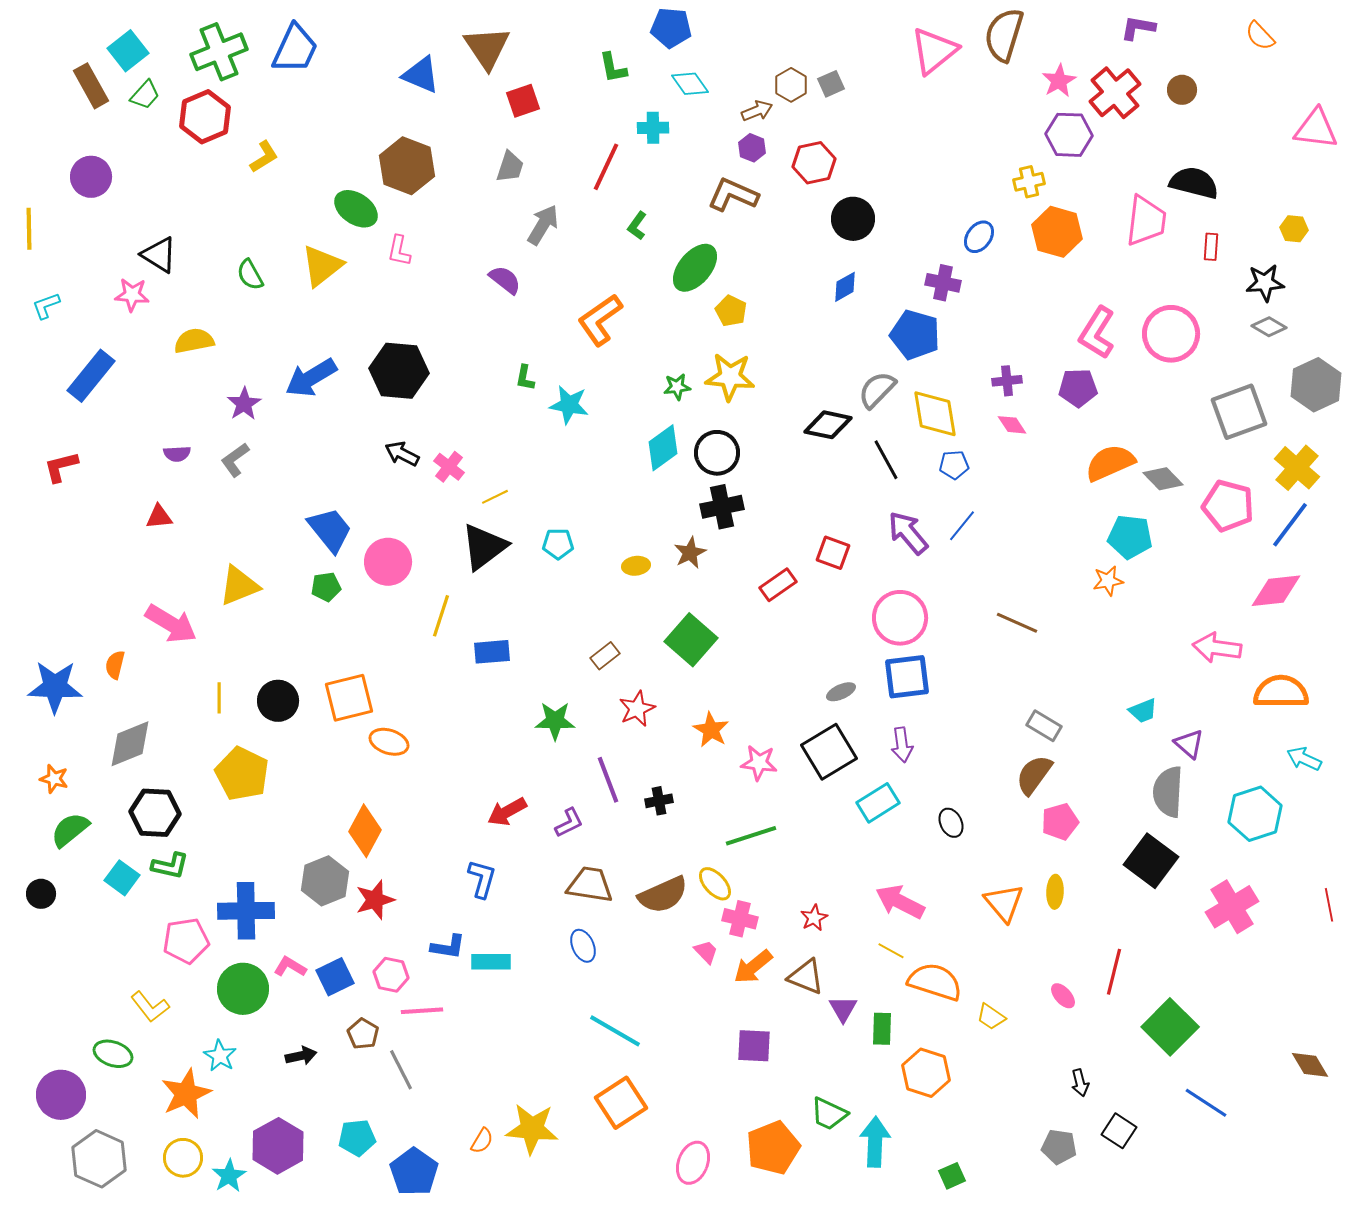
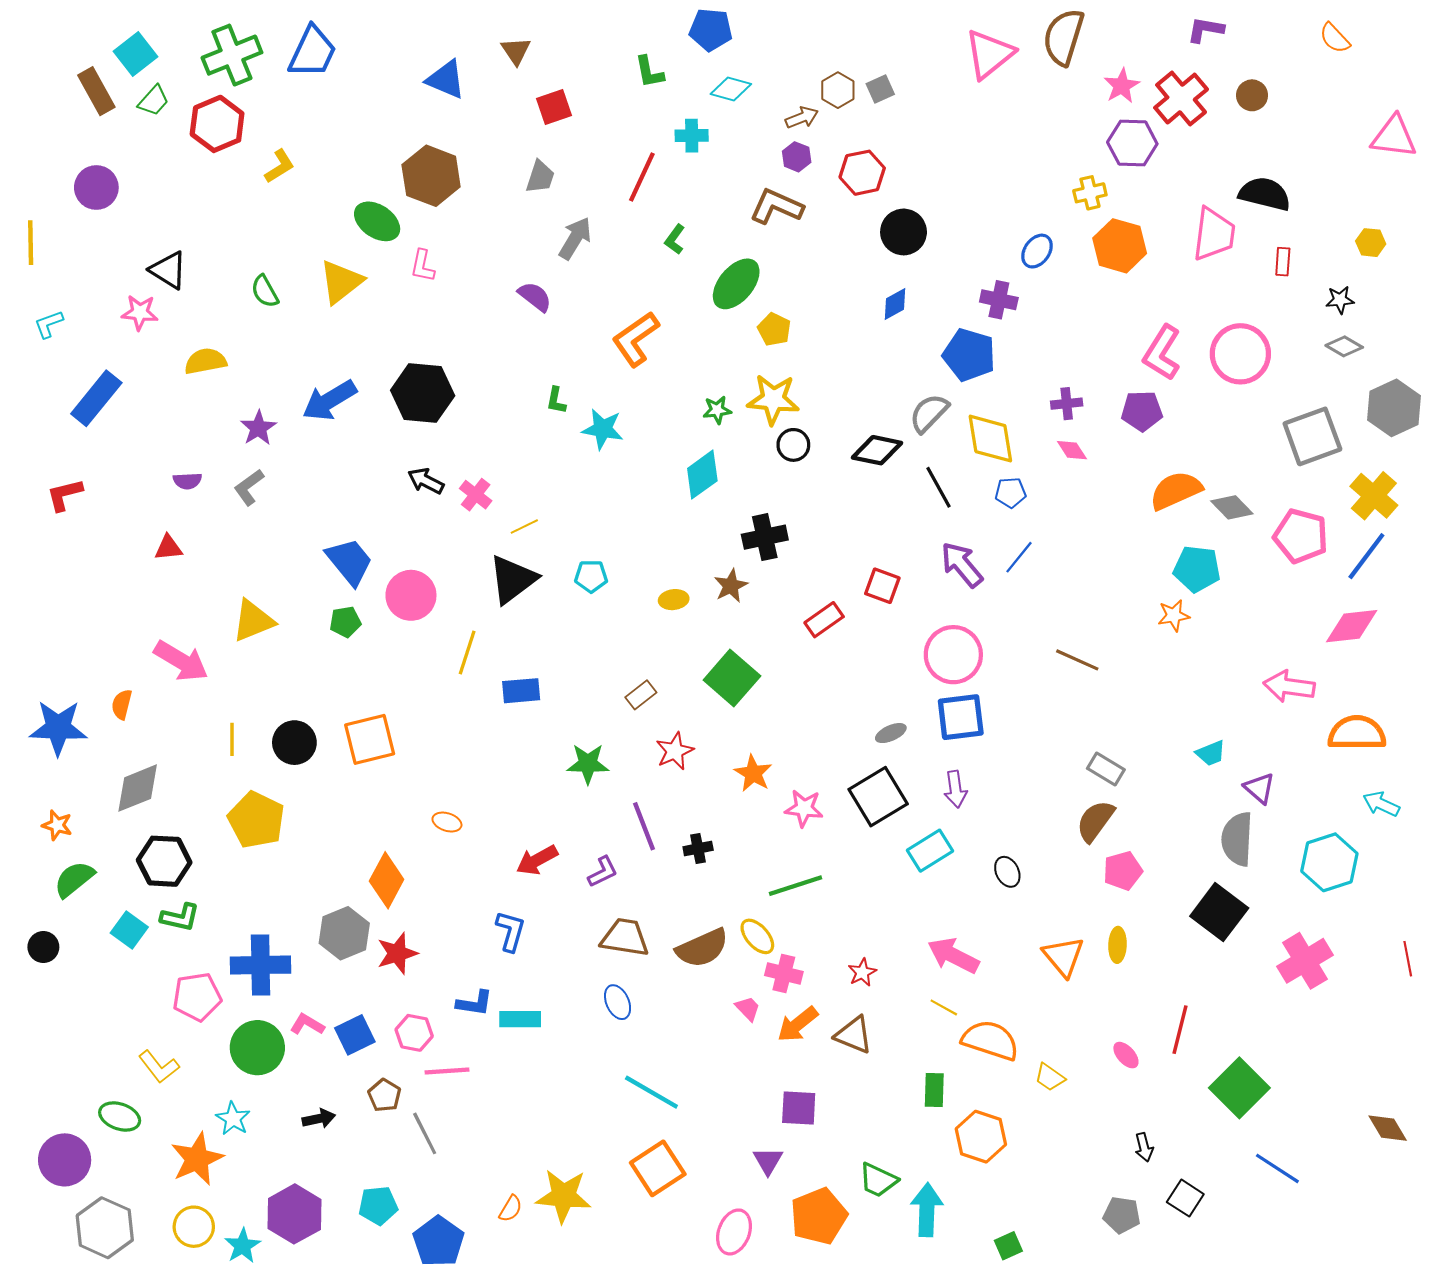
brown triangle: (487, 48) -> (516, 51), size x0.6
cyan diamond: (690, 84) -> (731, 89), turned -39
black star: (1265, 283) -> (1340, 300), size x0.7
black circle: (717, 453) -> (793, 445), moved, size x0.7
orange ellipse: (389, 742) -> (447, 822), moved, size x0.7
purple triangle: (843, 1009) -> (768, 1161), moved

